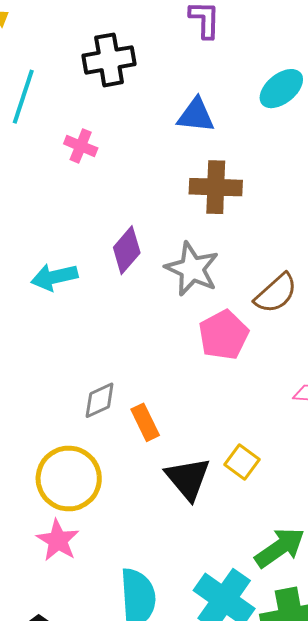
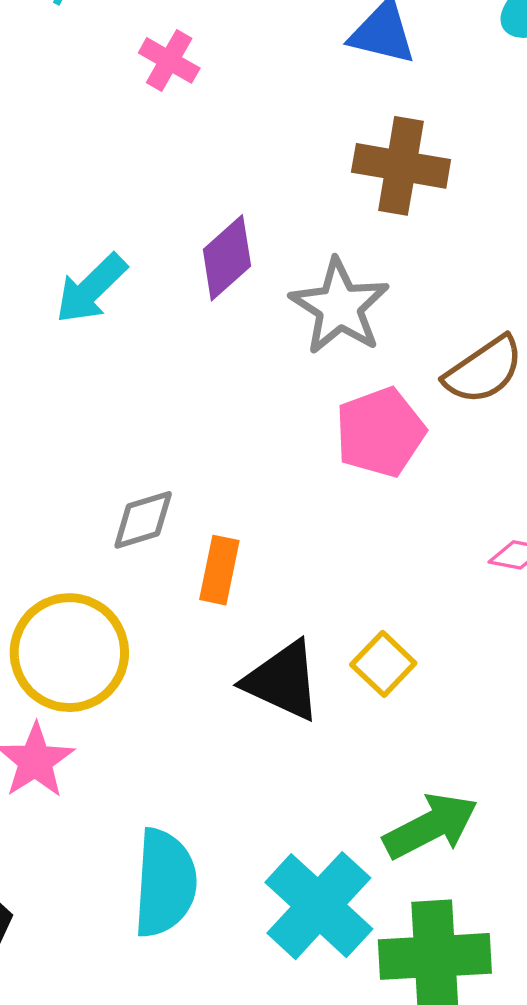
cyan arrow: (54, 277) -> (91, 289), turned -39
orange rectangle: (145, 422) -> (219, 570), turned 30
black triangle: (188, 479) -> (283, 681), turned -33

